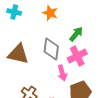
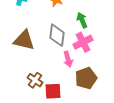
green arrow: (76, 34) -> (82, 20), turned -63

